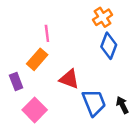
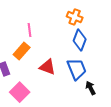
orange cross: (103, 17) -> (75, 17), turned -35
blue trapezoid: (94, 103) -> (77, 69), moved

